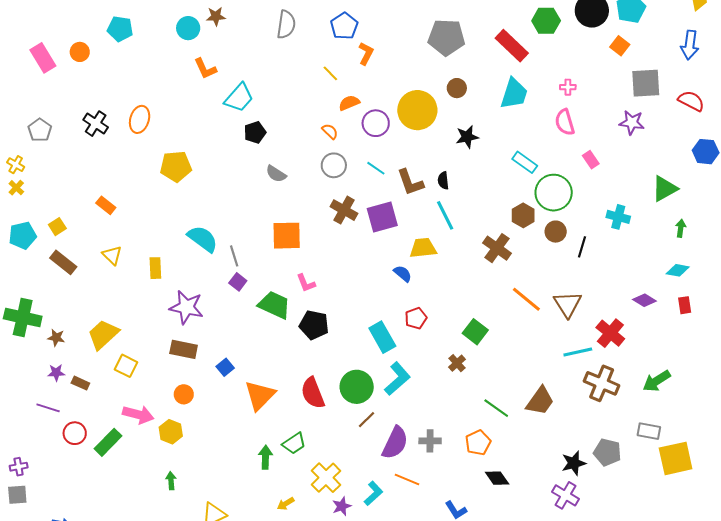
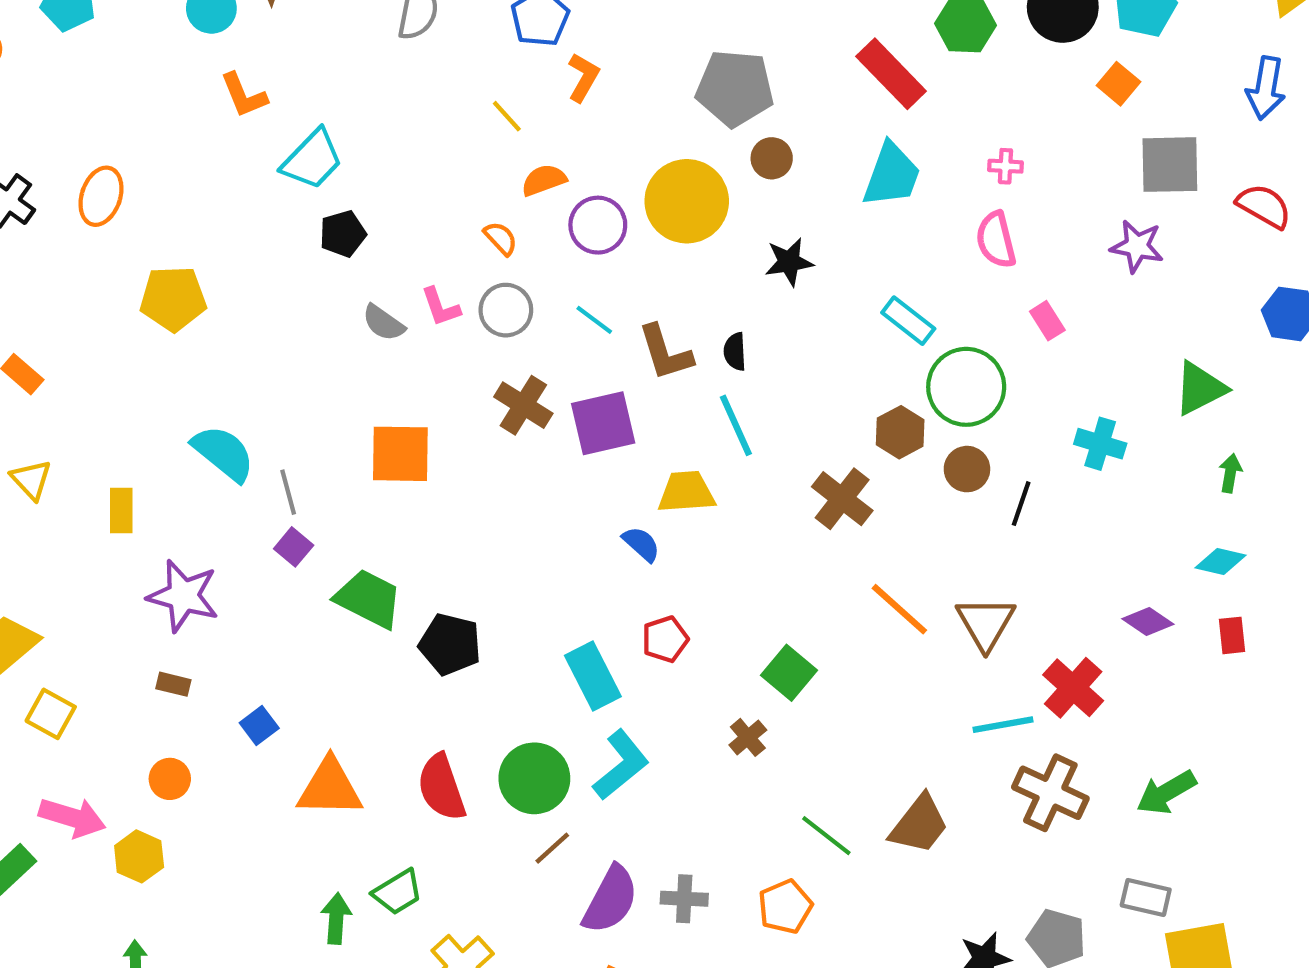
gray pentagon: (446, 37) -> (735, 88), moved
pink L-shape: (306, 283) -> (441, 307), moved
brown rectangle: (184, 349) -> (173, 684), size x0.6
orange triangle: (260, 395) -> (330, 788), turned 44

